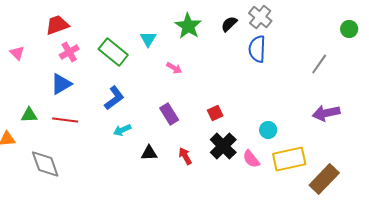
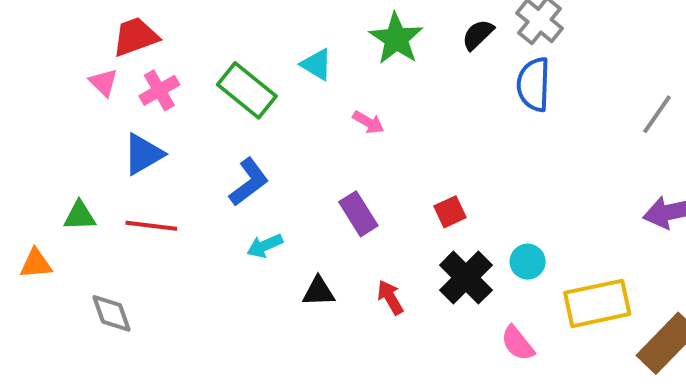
cyan triangle: (148, 39) -> (317, 65), turned -30
pink triangle: (17, 53) -> (104, 82), moved
cyan circle: (268, 130) -> (528, 262), moved
pink semicircle: (251, 159) -> (518, 343), moved
gray diamond: (45, 164) -> (111, 313), size x0.7

